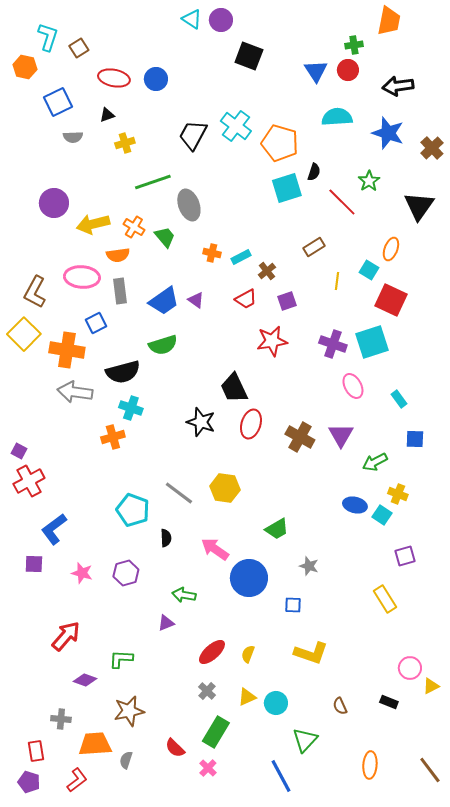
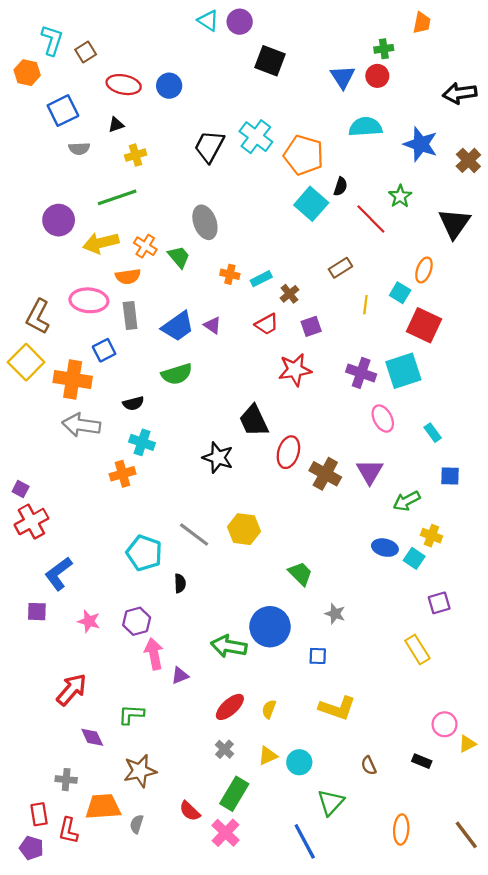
orange trapezoid: (389, 21) -> (422, 23), size x0.7
black arrow: (398, 86) -> (460, 93), moved
green line: (153, 182) -> (117, 197), moved
cyan square: (287, 188) -> (311, 204), turned -32
black semicircle: (123, 372) -> (133, 403), size x0.6
red ellipse: (251, 424) -> (288, 452), moved
green trapezoid: (277, 529) -> (300, 574), turned -105
pink arrow: (215, 549) -> (154, 654), moved, turned 44
green arrow: (184, 595) -> (229, 646), moved, size x1.4
purple diamond: (85, 680) -> (92, 737), turned 45
pink cross: (208, 768) -> (226, 833), size x1.5
red L-shape: (77, 780) -> (68, 831), moved, turned 140

